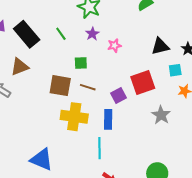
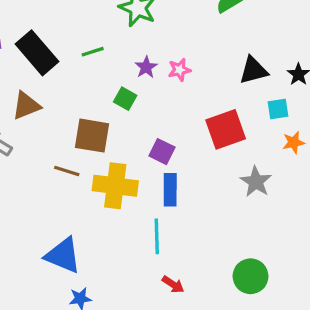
green line: (61, 34) -> (93, 52), turned -72
purple star: (92, 34) -> (146, 67), moved
green square: (81, 63) -> (125, 99), turned 32
brown line: (88, 87) -> (67, 171), moved
purple square: (118, 95) -> (162, 152), moved, turned -35

